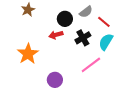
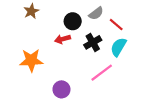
orange star: (28, 54) -> (31, 60), turned 30

